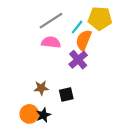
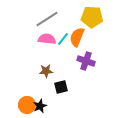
cyan line: (77, 27) -> (63, 39), moved
purple cross: (78, 60) -> (86, 61), moved, turned -30
brown star: (41, 88) -> (46, 71), moved

